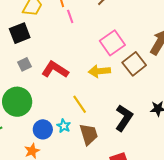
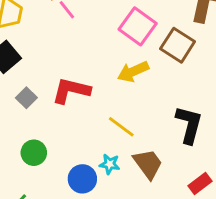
green circle: (17, 102) -> (34, 153), size x0.6

